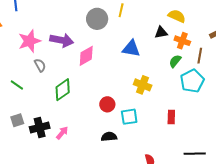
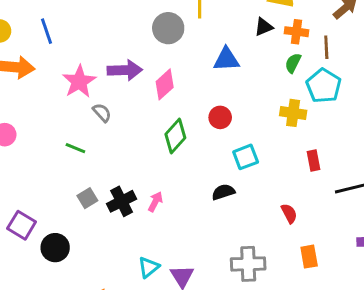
yellow cross: (143, 85) -> (293, 113), moved
green diamond: (63, 90) -> (175, 136), moved
red circle: (107, 104) -> (220, 117), moved
red rectangle: (171, 117) -> (314, 160), moved

